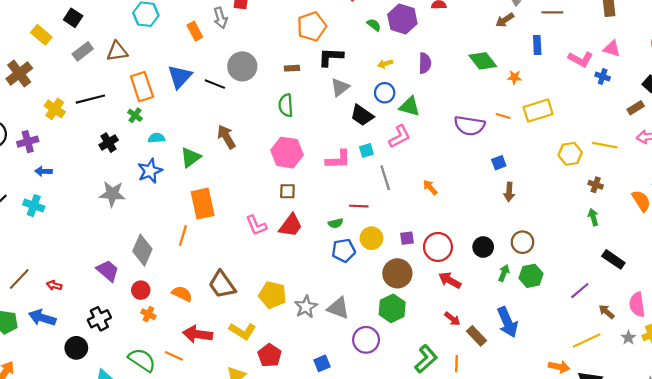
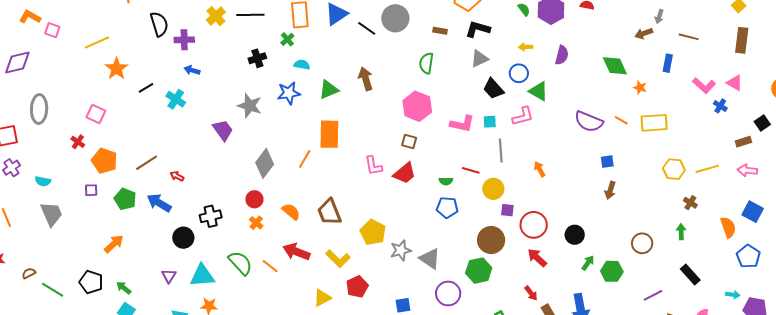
yellow line: (605, 145) -> (707, 169), turned -40
yellow circle: (371, 238) -> (493, 189), moved
brown circle: (523, 242) -> (642, 243), moved
purple trapezoid: (108, 271) -> (223, 130), moved

